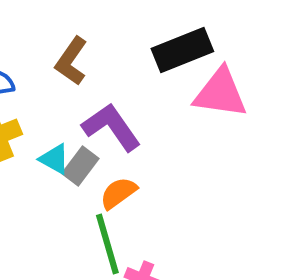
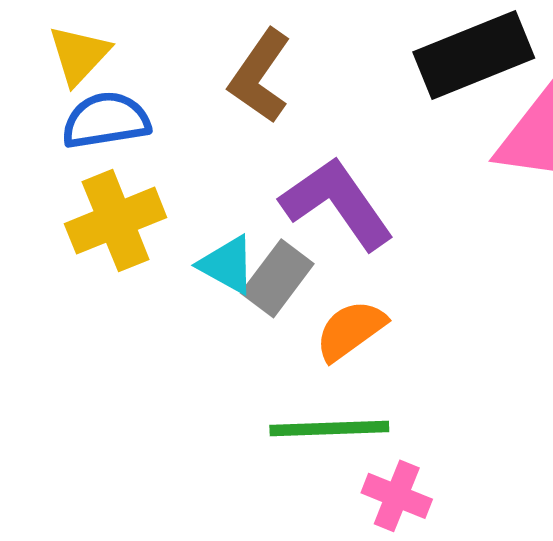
green line: (107, 244) -> (329, 429), turned -76

